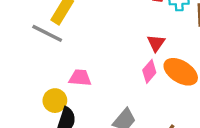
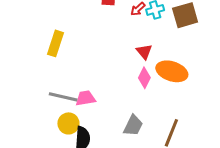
gray line: (47, 33) -> (63, 97), moved

